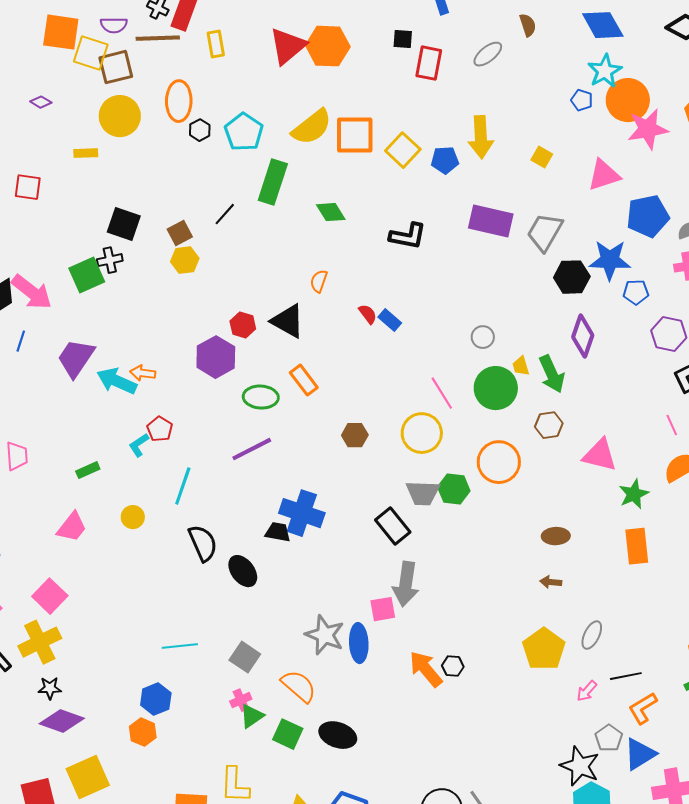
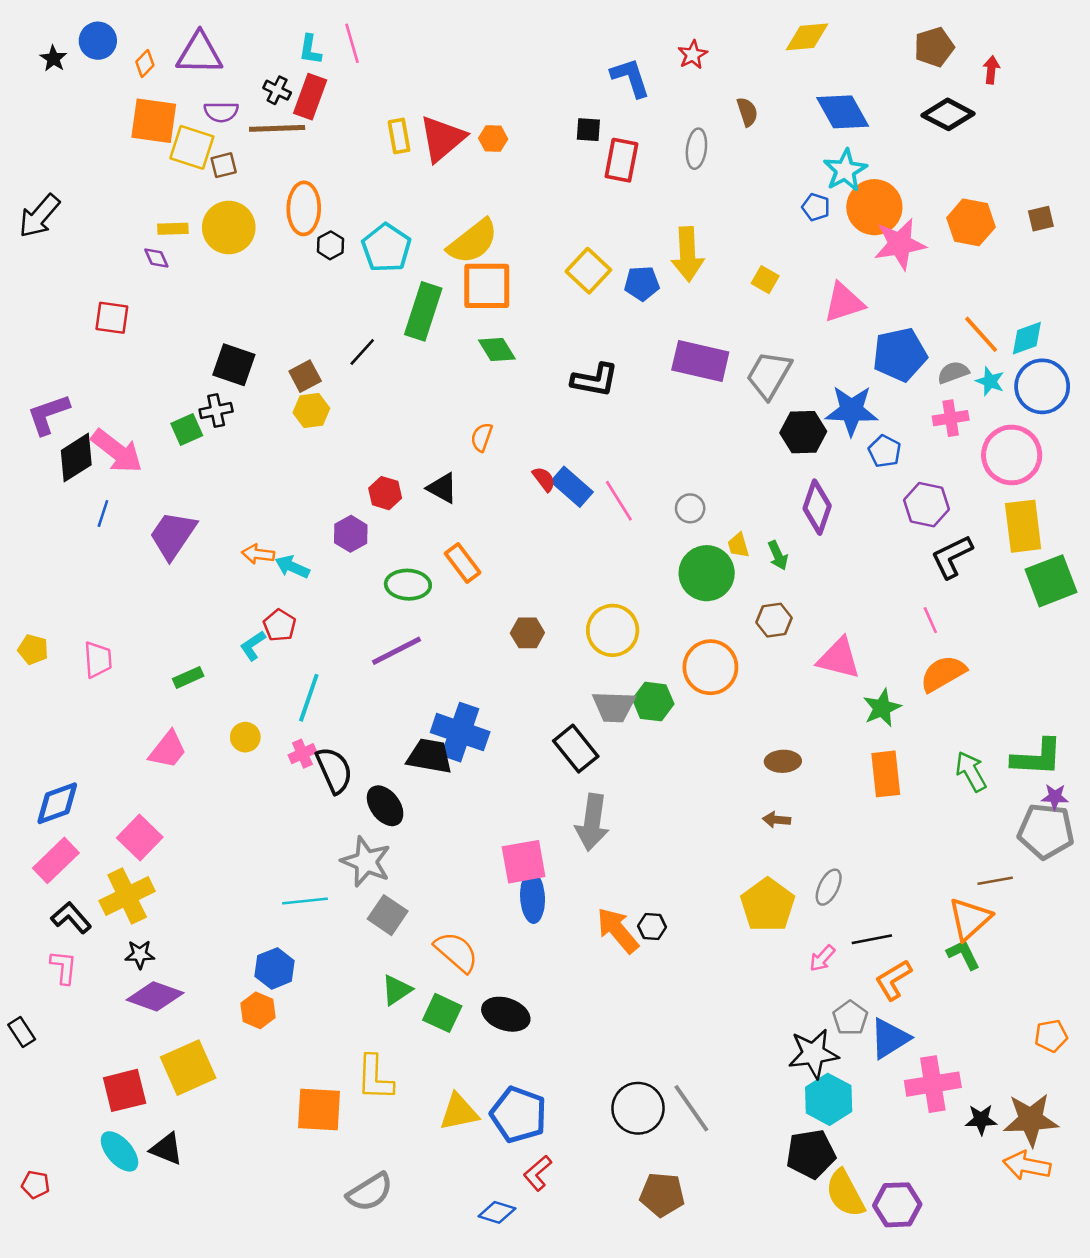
yellow rectangle: (216, 44) -> (399, 136), moved
orange hexagon: (328, 46) -> (493, 139), size x0.5
gray ellipse: (488, 54) -> (696, 149), turned -44
brown square: (116, 67) -> (224, 165), size x0.6
purple diamond: (41, 102) -> (156, 258), moved, turned 35
orange square: (355, 135) -> (487, 286), moved
yellow rectangle: (86, 153) -> (173, 229), moved
green square: (87, 275) -> (187, 430), size x0.7
blue pentagon: (636, 292) -> (885, 451), turned 30
blue rectangle: (390, 320) -> (572, 487), size x1.4
black triangle: (288, 321) -> (442, 488), size x0.7
purple hexagon: (216, 357) -> (351, 534), size x0.7
green arrow: (552, 374) -> (778, 555), size x0.6
cyan arrow: (117, 381) -> (292, 567), moved, size x0.7
pink line: (442, 393) -> (619, 501), moved
black trapezoid: (278, 532) -> (430, 756), size x1.4
pink square: (383, 609) -> (524, 862), moved, size x1.4
gray star: (325, 635) -> (366, 862), moved
pink cross: (241, 700) -> (302, 754), moved
black star: (580, 766) -> (813, 1054), turned -30

